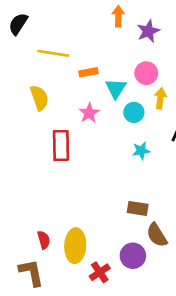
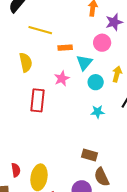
pink circle: (146, 73) -> (102, 43), moved

